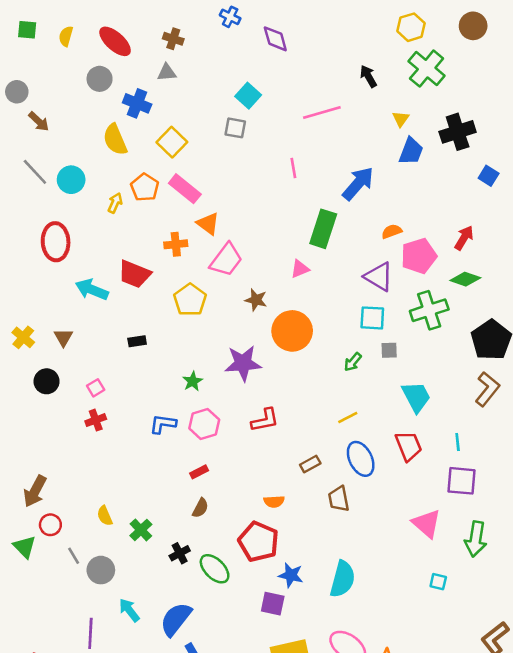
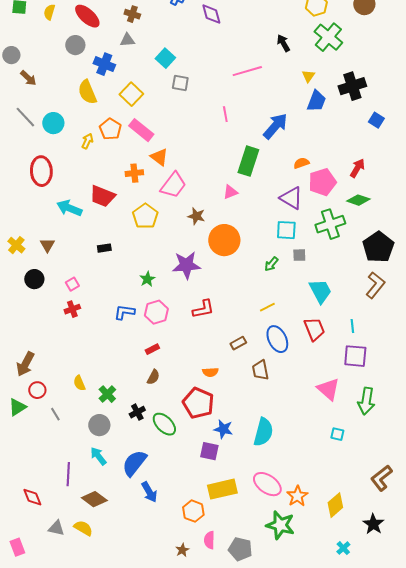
cyan square: (248, 96) -> (165, 58), moved
green triangle: (25, 547) -> (17, 407), turned 42
gray circle: (101, 570) -> (99, 425), moved

